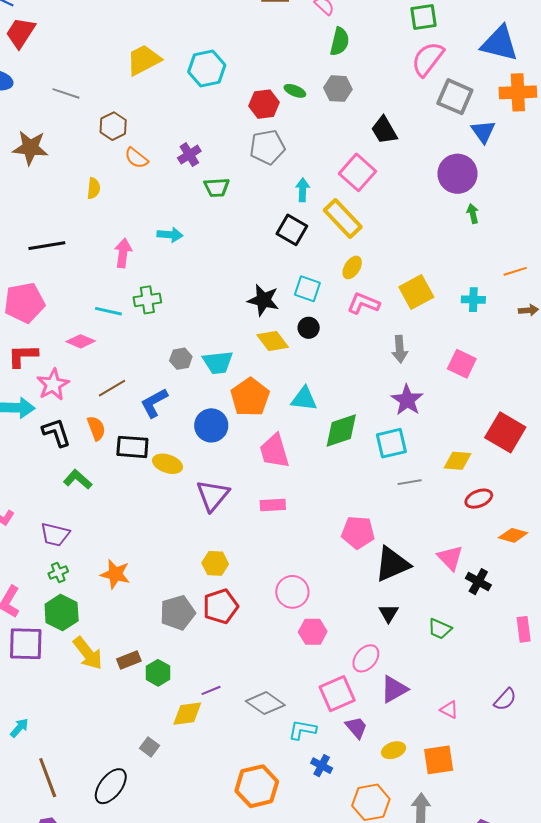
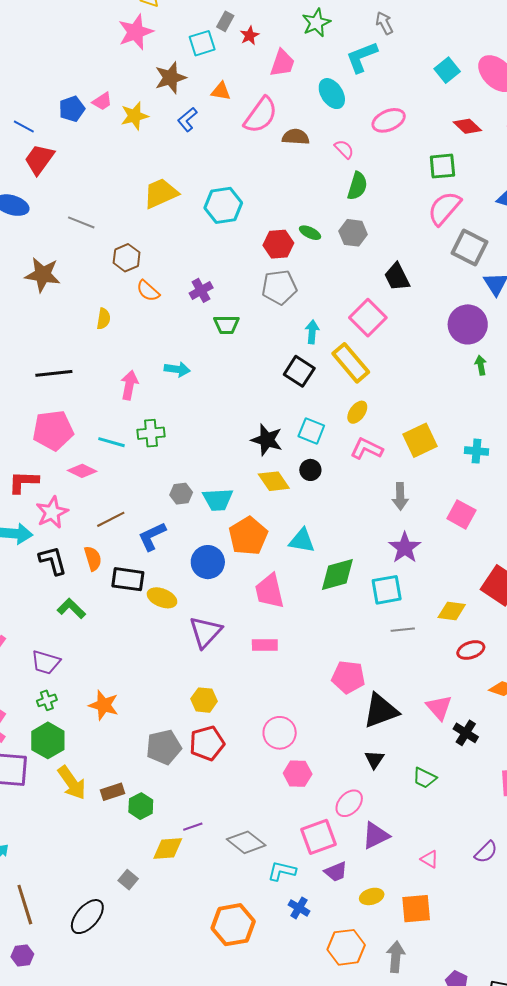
pink pentagon: (24, 303) -> (53, 430), moved
purple trapezoid: (356, 727) -> (336, 872), turned 105

